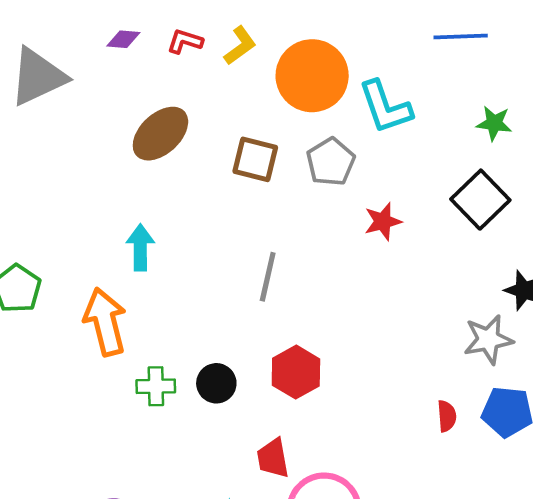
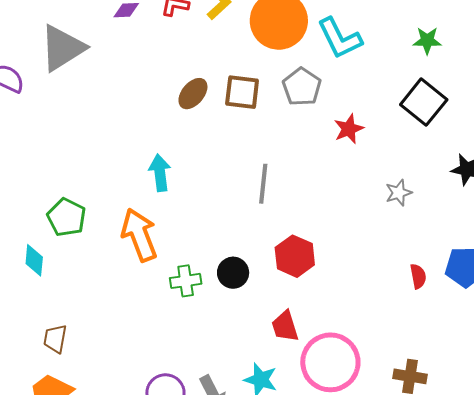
brown ellipse: (160, 134) -> (193, 94), moved, size x0.7
gray star: (488, 339) -> (399, 193), moved, size x0.7

